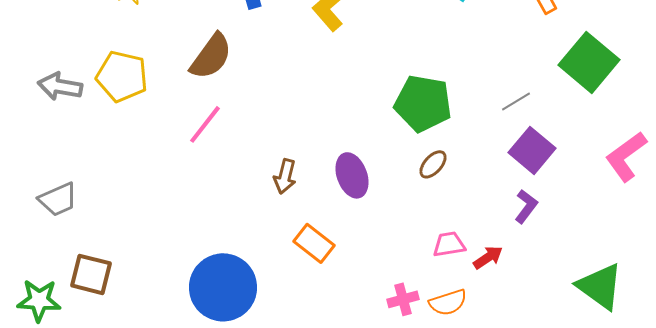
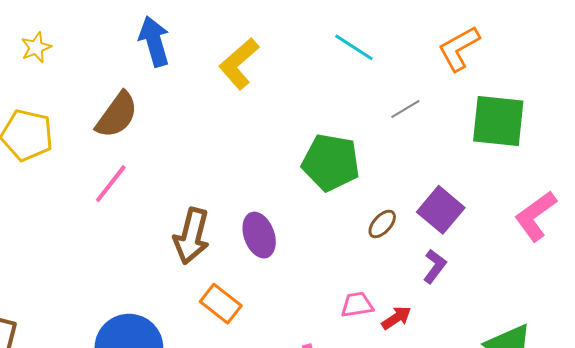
green square: (589, 62) -> (498, 121), turned -34
gray line: (516, 101) -> (405, 109), moved
brown ellipse: (433, 164) -> (382, 224), moved
brown arrow: (285, 176) -> (192, 236), size x1.6

